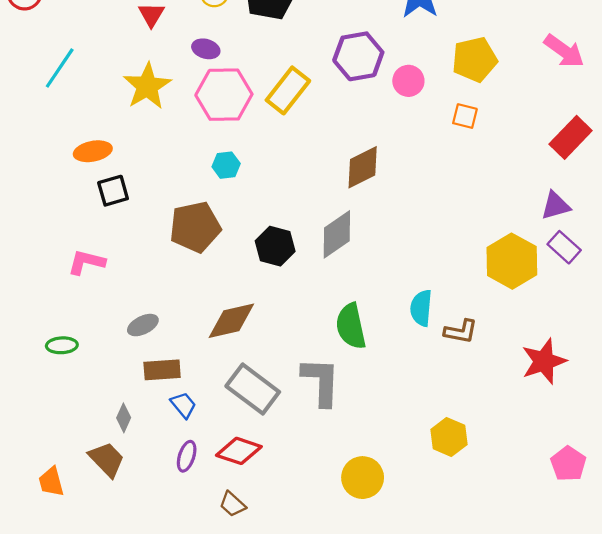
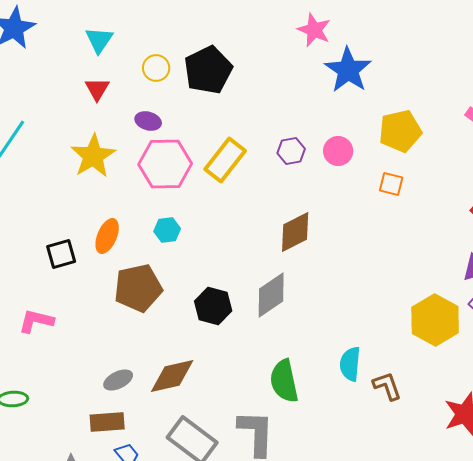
purple hexagon: (358, 56) -> (291, 151), moved, size x0.6
orange ellipse: (93, 151) -> (107, 236), moved, turned -56
gray ellipse: (143, 325) -> (118, 380), moved
brown L-shape: (461, 331) -> (387, 386), turned -120

